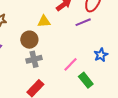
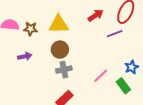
yellow triangle: (44, 21) -> (59, 24), moved, size x1.5
green rectangle: (86, 80) -> (123, 86), moved

